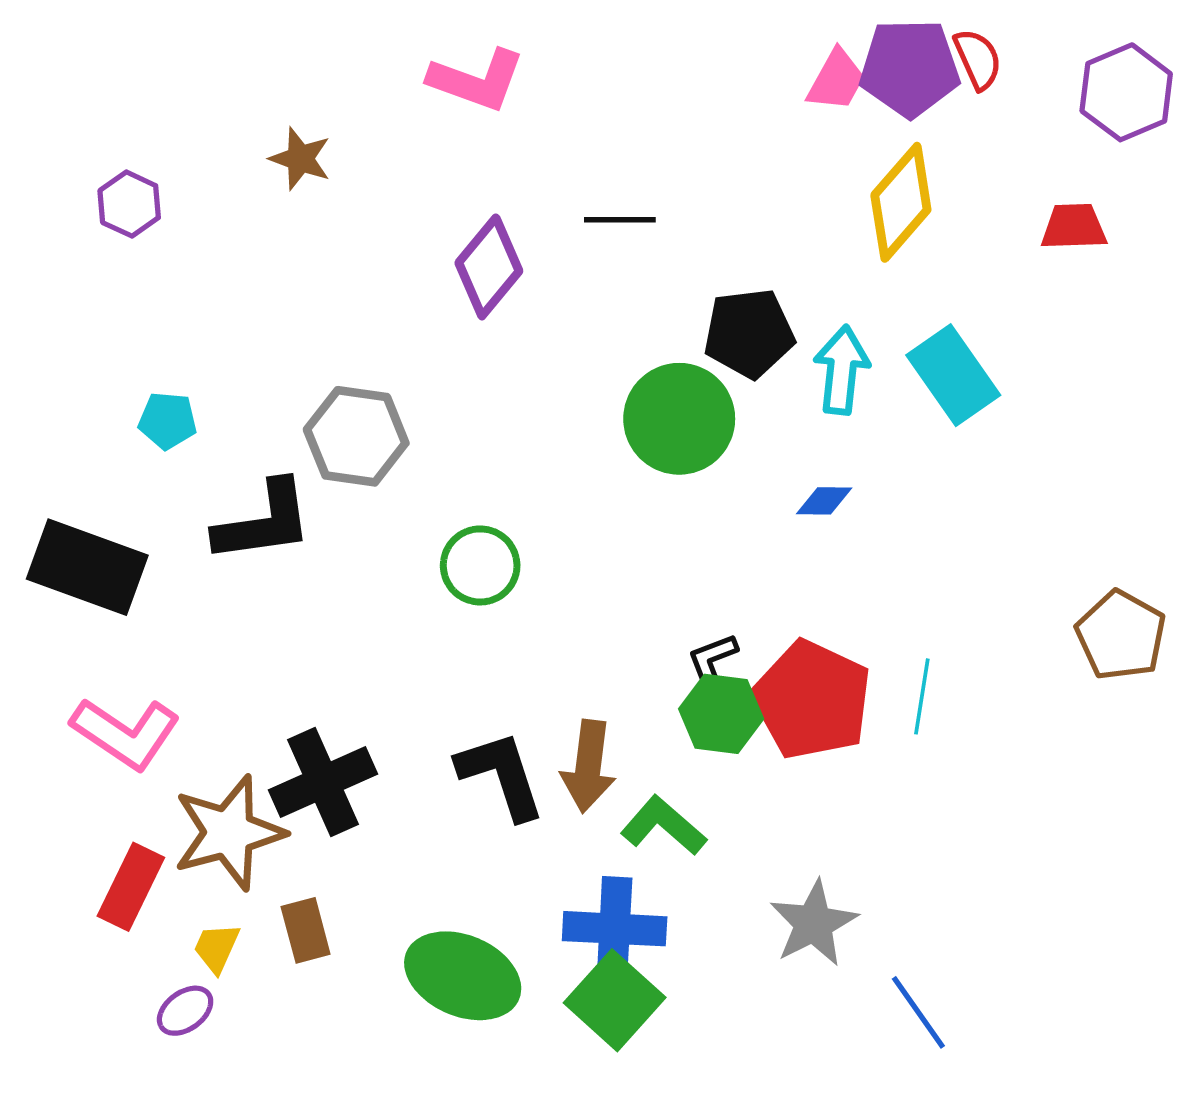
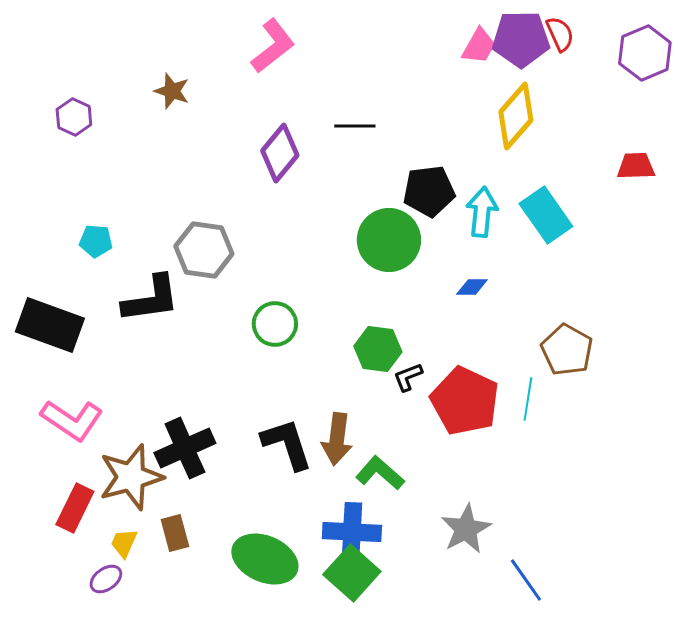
pink L-shape: (477, 80) -> (273, 46), turned -58
red trapezoid: (1074, 227) -> (636, 166), moved
brown pentagon: (1121, 635) -> (567, 350), moved
green hexagon: (721, 714) -> (378, 349), moved

